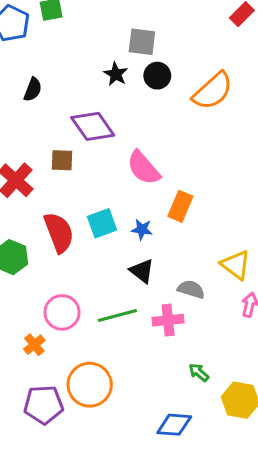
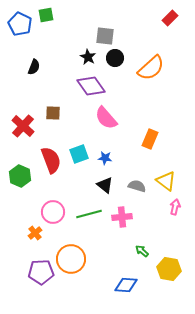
purple diamond: (93, 126) -> (91, 86), moved
orange rectangle: (180, 206) -> (150, 139), moved
gray semicircle: (191, 289) -> (137, 186), moved

